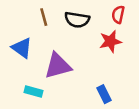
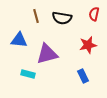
red star: (110, 41) -> (88, 45), moved
blue triangle: (22, 48) -> (19, 40), turned -30

